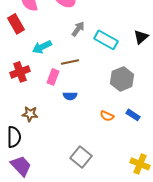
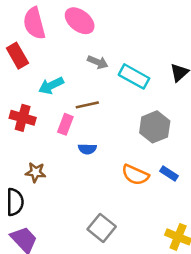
gray arrow: (78, 29) -> (98, 62), turned 77
red cross: (20, 72) -> (23, 118), turned 36
orange semicircle: (107, 116) -> (135, 175), size x1.5

